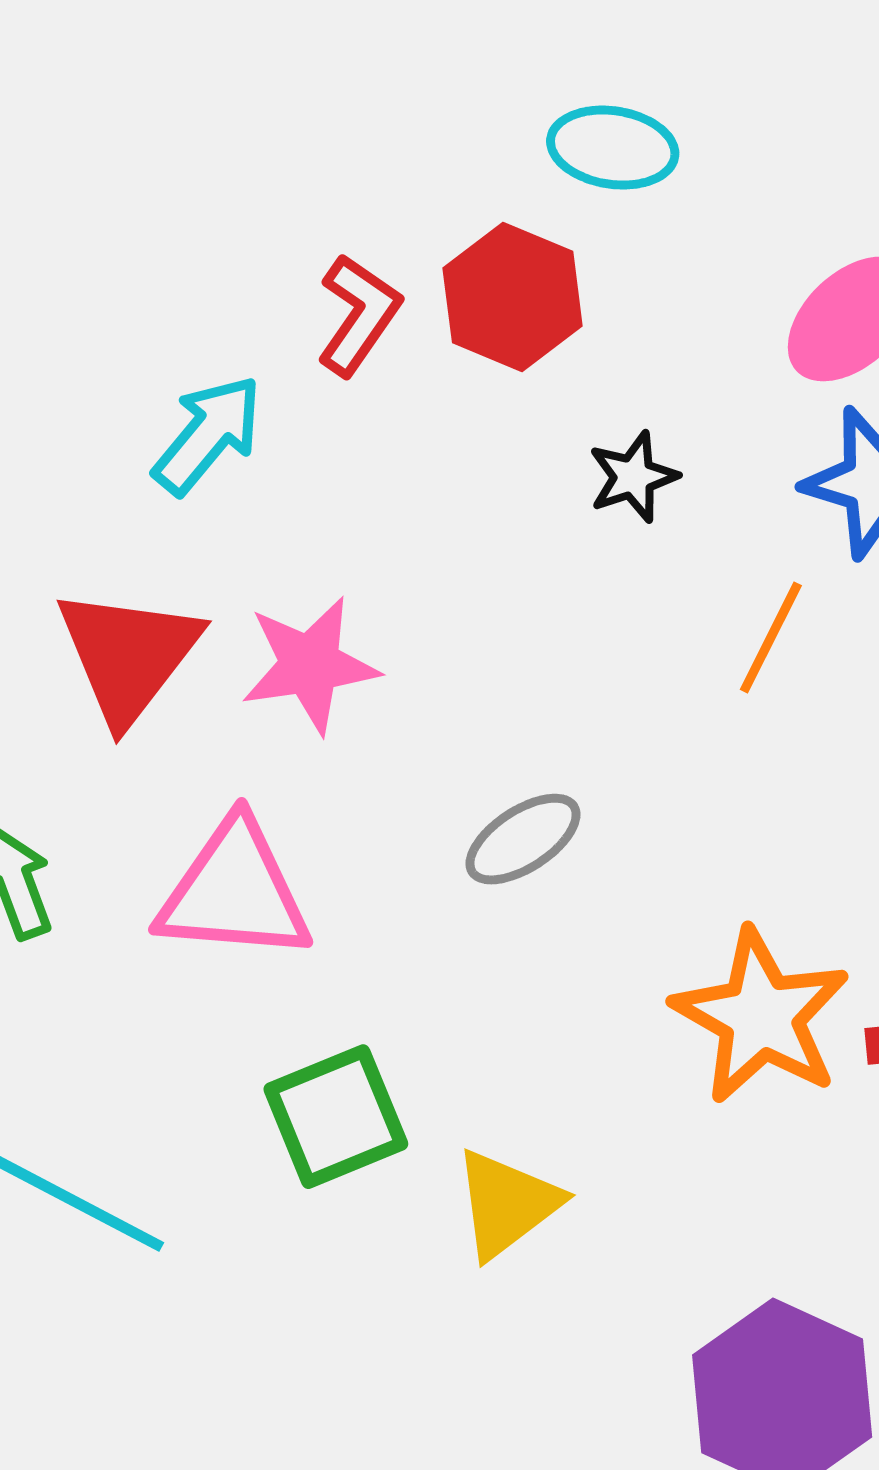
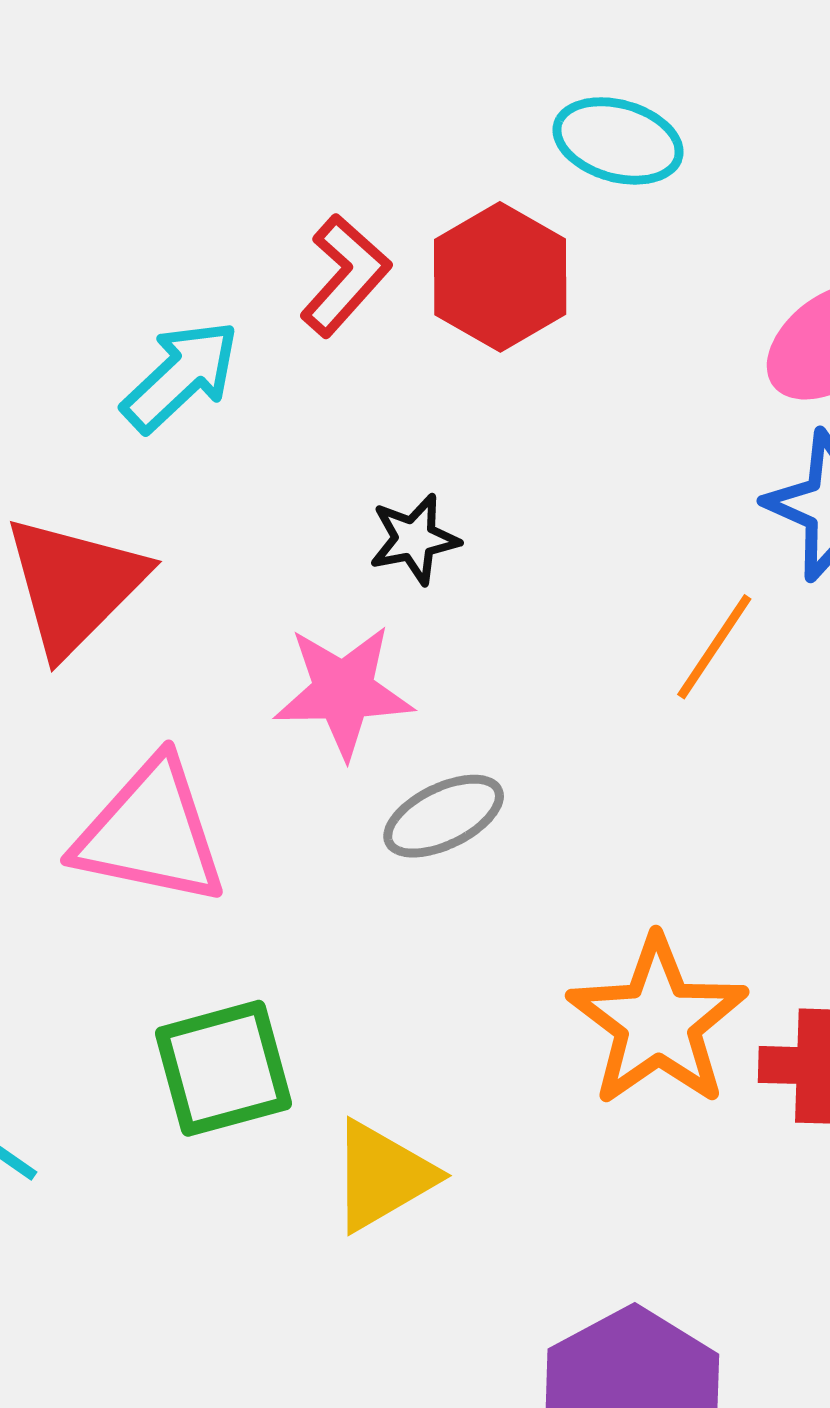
black star: (633, 477) -> (414, 539), moved
pink star: (310, 665) -> (343, 691), moved

